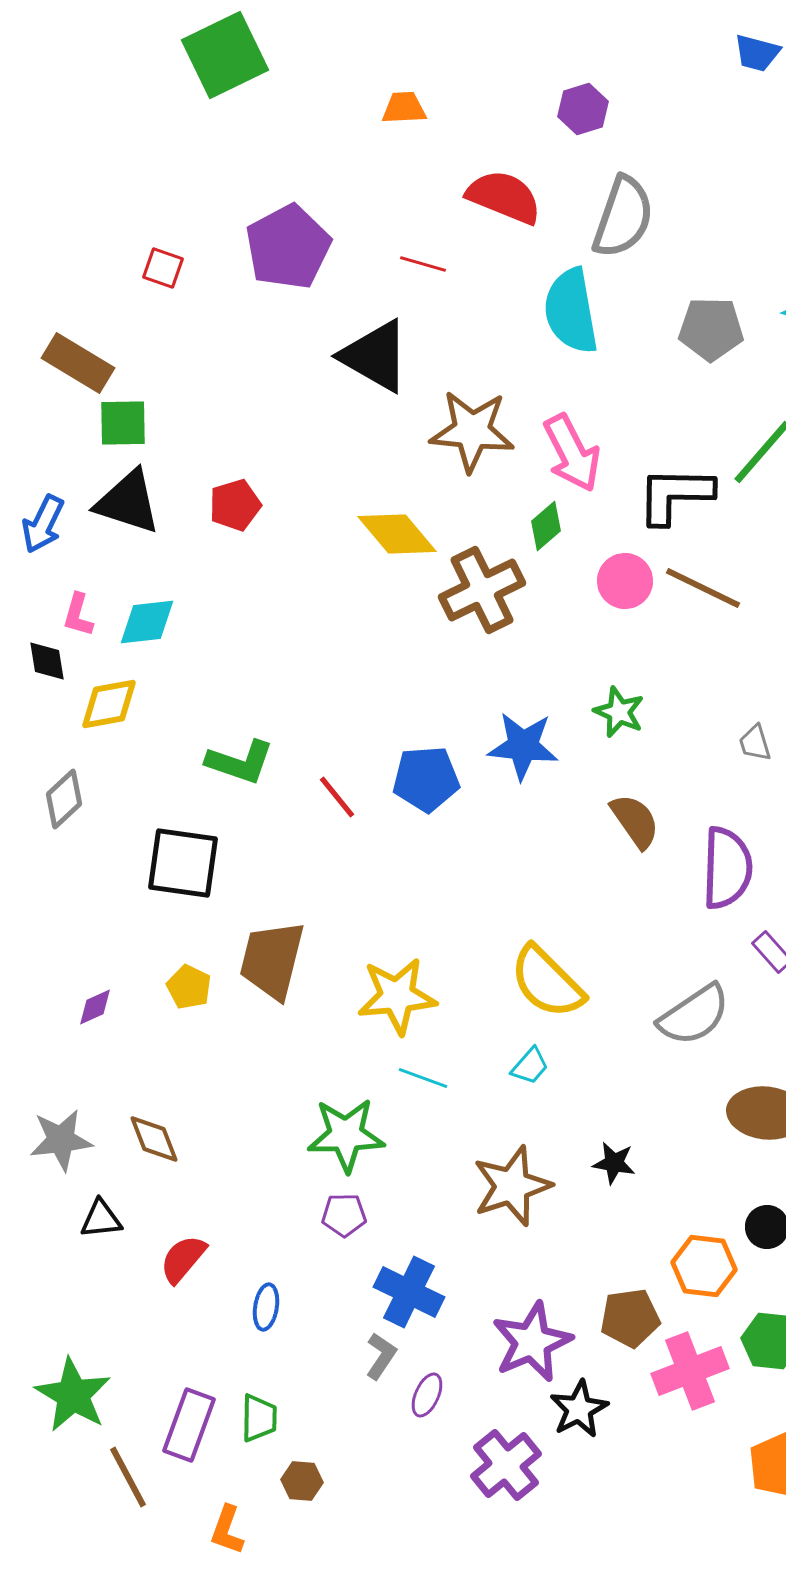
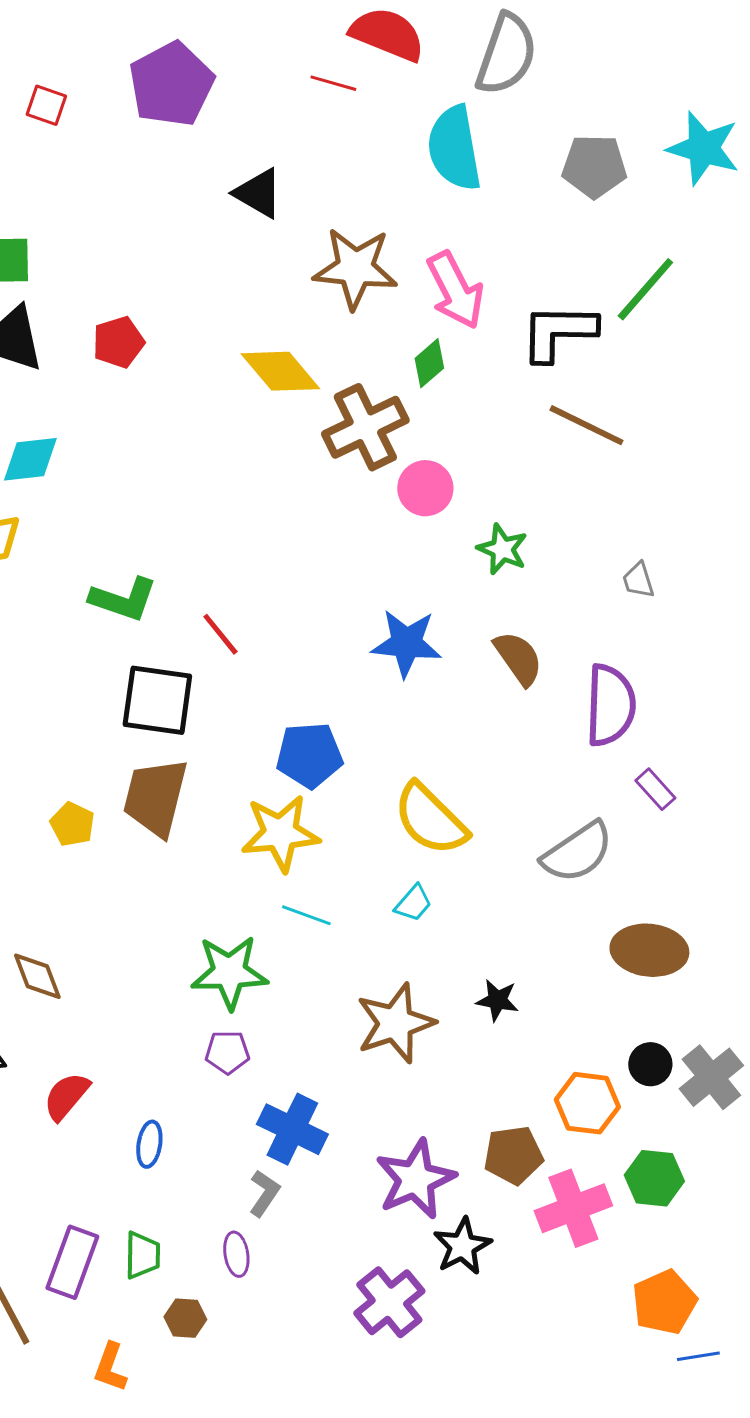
red line: (423, 264) -> (333, 83), moved
black triangle: (375, 356) -> (258, 193), size x0.7
pink circle: (625, 581) -> (425, 488), moved
blue star: (523, 746) -> (406, 643), moved
blue pentagon: (426, 779) -> (309, 755), moved
black square: (183, 863) -> (157, 700), moved
purple ellipse: (427, 1395) -> (236, 1254), moved, turned -33

